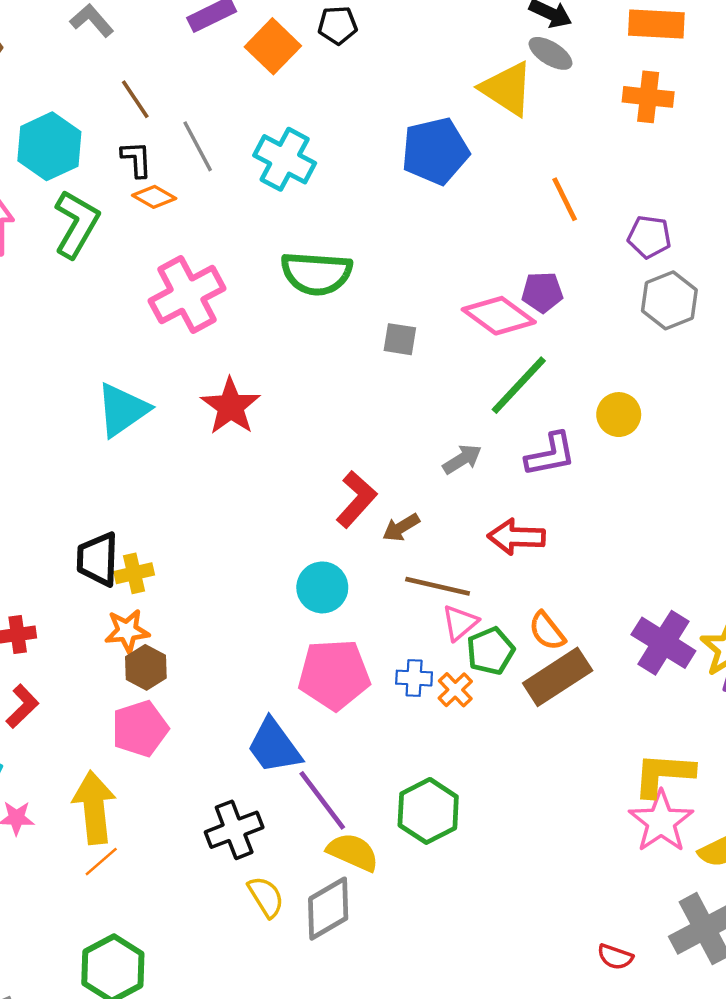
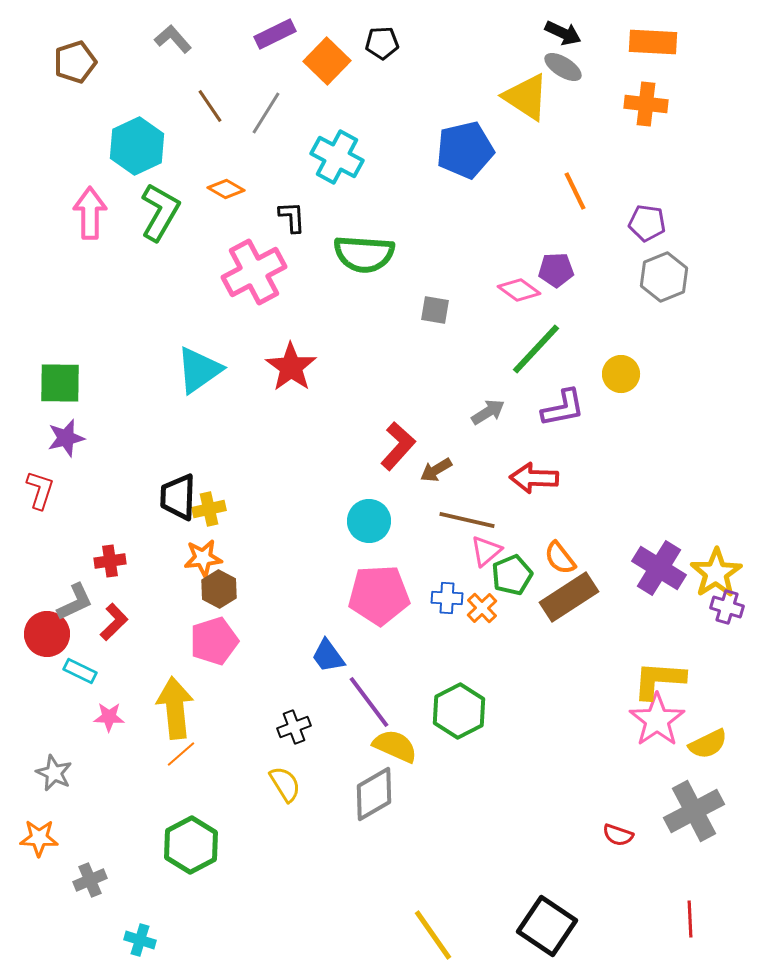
gray line: (198, 146) -> (266, 113), moved, turned 60
black L-shape: (136, 159) -> (292, 217), moved
pink diamond: (499, 316) -> (519, 290), size x0.7
blue trapezoid: (274, 746) -> (328, 656), size x0.7
black cross: (234, 830) -> (294, 727), size x0.7
yellow semicircle: (266, 897) -> (285, 784), moved

